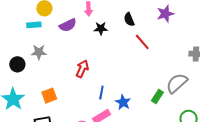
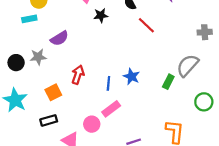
purple semicircle: (68, 25) -> (59, 38), moved
gray star: (39, 52) -> (38, 57), moved
red arrow: (82, 69) -> (78, 75), moved
blue star: (123, 102) -> (132, 77), moved

